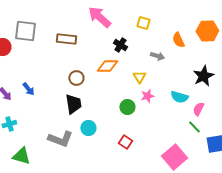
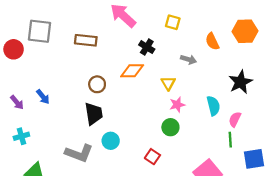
cyan semicircle: (179, 97) -> (213, 106), turned -120
green circle: (127, 107) -> (170, 127), moved
green line: (194, 127) -> (230, 140), turned 40

